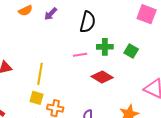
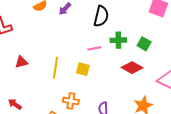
red diamond: (102, 77) -> (132, 68), moved
yellow square: (36, 98) -> (83, 69), moved

